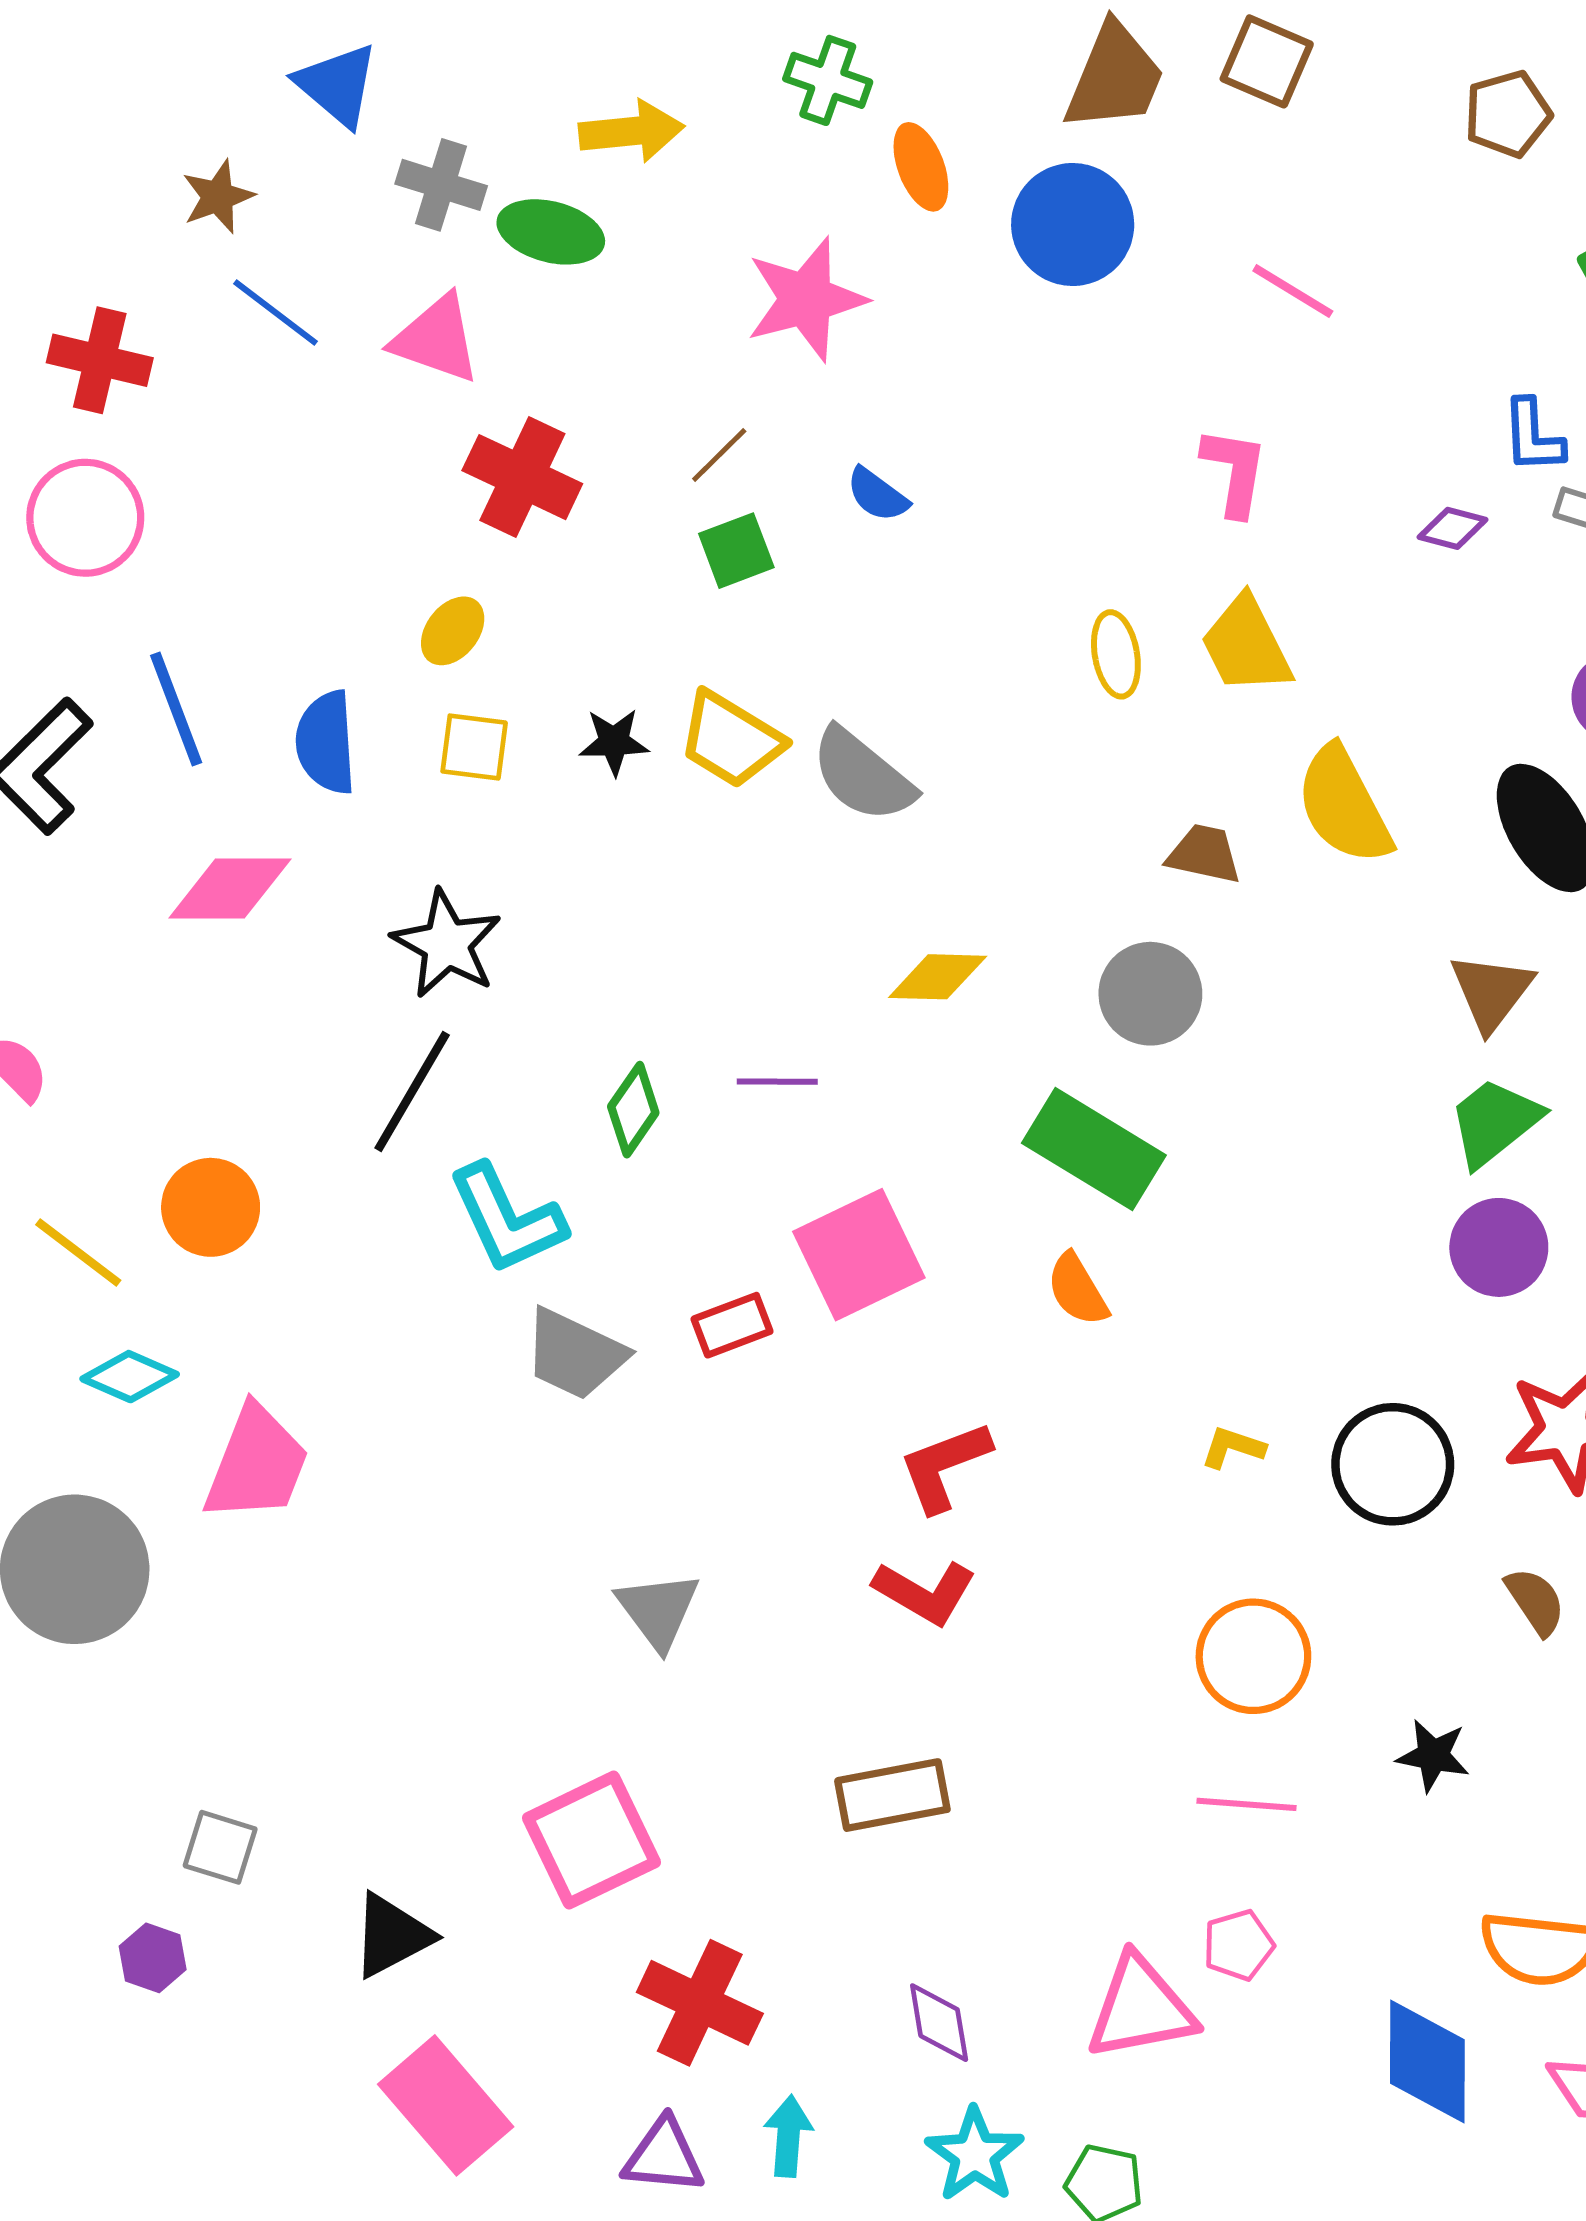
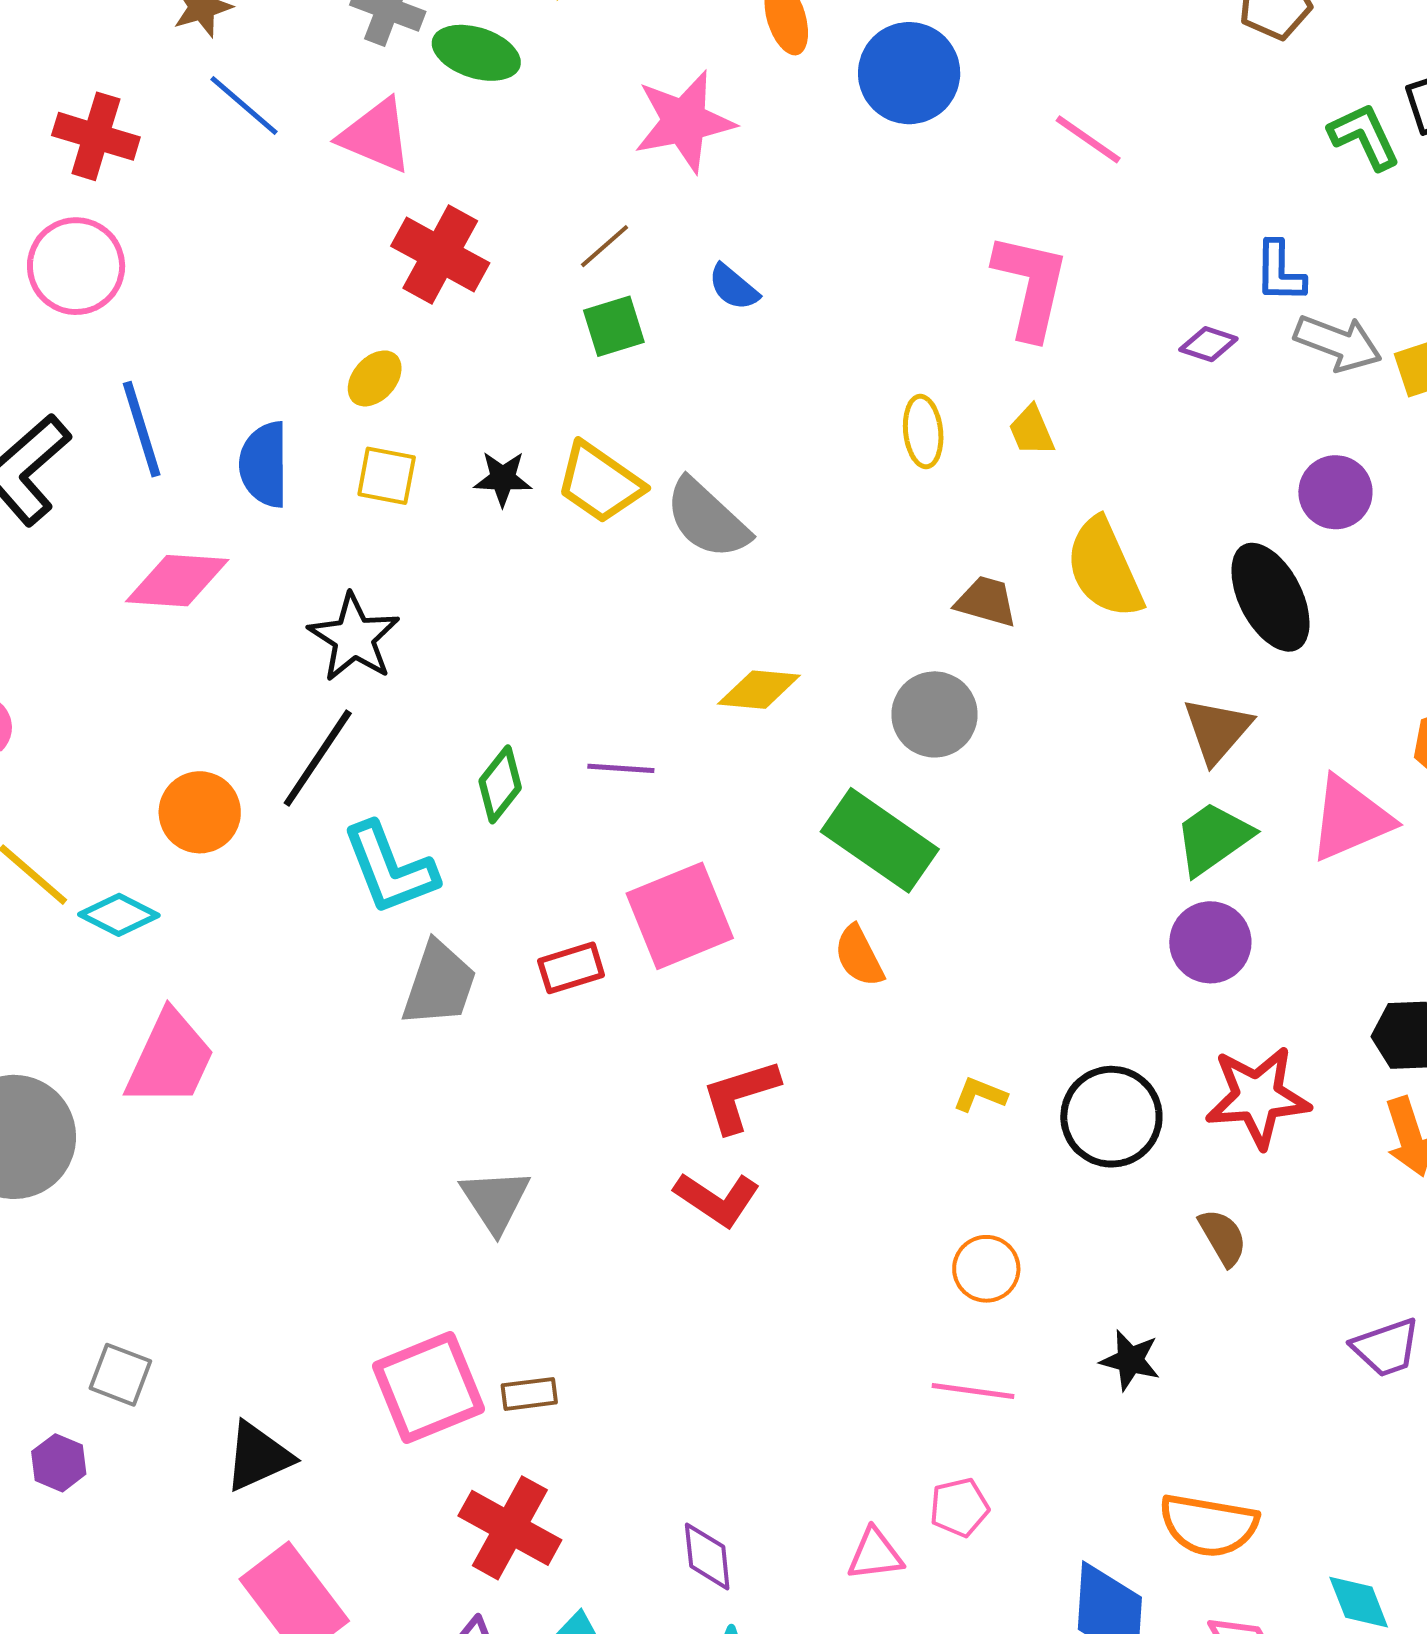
pink L-shape: (1235, 472) -> (1031, 286), size x1.4
yellow trapezoid: (1246, 645) -> (1032, 431), size x0.6
orange circle: (211, 1207) -> (200, 812), moved
gray trapezoid: (575, 1354) -> (439, 984), turned -100
cyan diamond: (130, 1377) -> (119, 915), moved
orange circle: (1253, 1656) -> (986, 1269), size x0.7
brown rectangle: (892, 1795) -> (529, 1394), moved, size x0.6
pink triangle: (1141, 2008) -> (875, 1554), size x0.6

